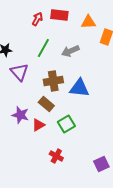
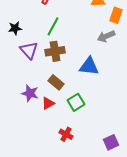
gray arrow: (70, 51) -> (106, 36), moved
brown cross: (53, 81) -> (55, 51), moved

